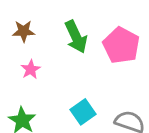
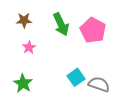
cyan square: (83, 112) -> (76, 77), moved

